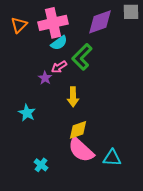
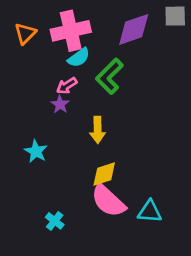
pink arrow: (59, 67) -> (67, 86), moved

